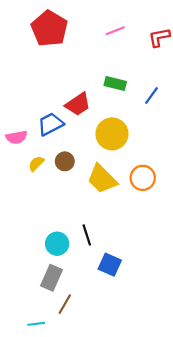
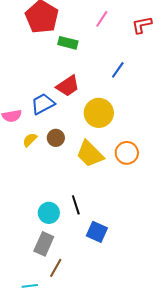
pink line: (115, 31) -> (102, 19), turned -36
green rectangle: (115, 83) -> (68, 43), moved
blue line: (151, 96) -> (118, 70), moved

